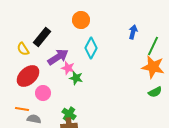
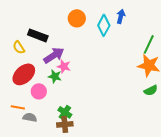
blue arrow: (133, 32) -> (121, 16), moved
black rectangle: (42, 37) -> (38, 35), turned 72
cyan diamond: (91, 48) -> (104, 25), moved
green star: (76, 78) -> (55, 76), moved

